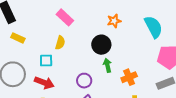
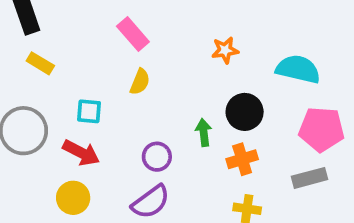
cyan semicircle: (153, 27) -> (298, 69), turned -55
yellow semicircle: (60, 43) -> (140, 82), moved
black circle: (101, 45) -> (245, 112), moved

